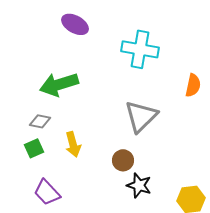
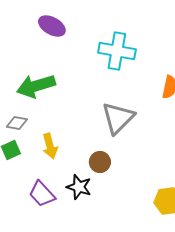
black star: (139, 185) -> (79, 187), moved
purple trapezoid: (47, 192) -> (42, 194), moved

